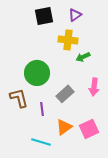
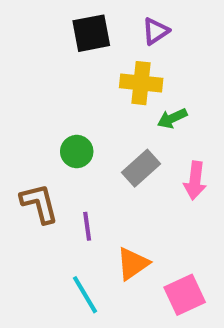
green circle: (37, 73) -> (77, 152), size x0.6
gray rectangle: (65, 94) -> (141, 168), moved
pink square: (89, 129) -> (185, 295), moved
cyan line: (41, 142) -> (85, 295), turned 42

